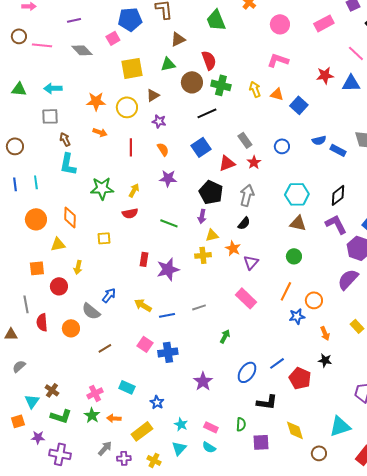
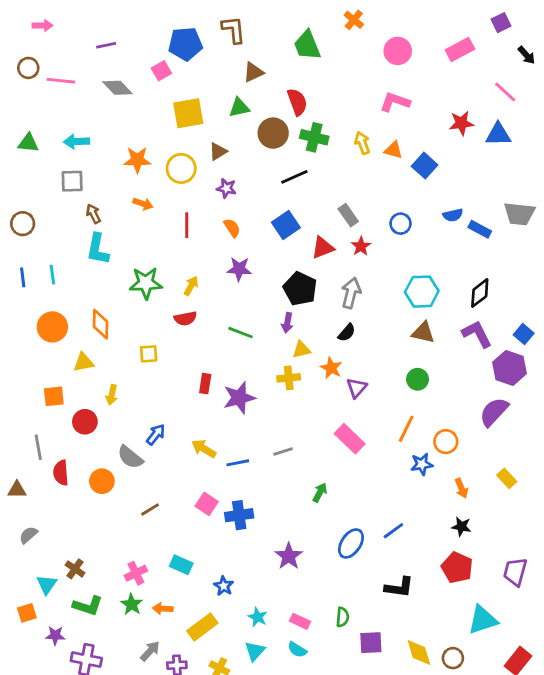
red pentagon: (300, 378) -> (457, 568), moved
black L-shape: (267, 402) -> (399, 587), moved
yellow diamond: (295, 430) -> (419, 652), moved

